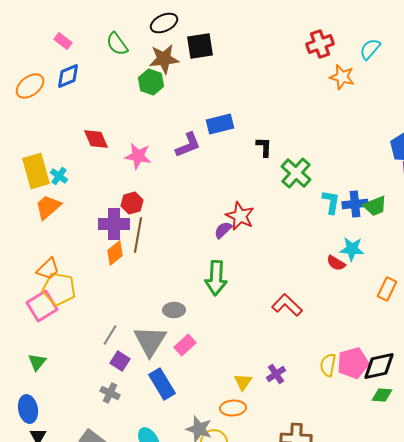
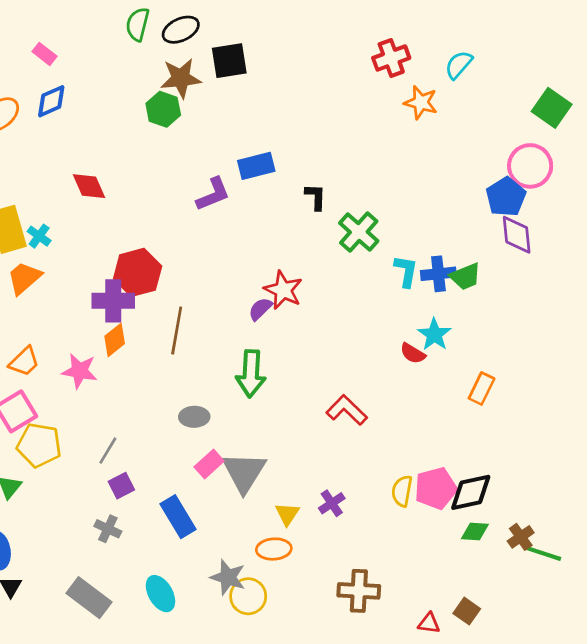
green semicircle: (117, 44) -> (138, 24), moved, turned 50
pink star: (138, 156) -> (80, 371), moved
red hexagon: (132, 203) -> (138, 272), size x1.6
brown line: (138, 235) -> (177, 330), moved
cyan star: (352, 249) -> (434, 335), turned 30
yellow pentagon: (59, 289) -> (39, 445), moved
gray triangle: (150, 341) -> (244, 472), moved
purple square: (120, 361) -> (121, 486), turned 30

